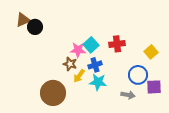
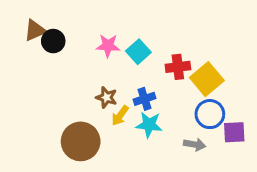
cyan square: (91, 45) -> (138, 52), moved
pink star: (78, 50) -> (108, 46), moved
yellow square: (151, 52) -> (207, 79), moved, size x1.5

